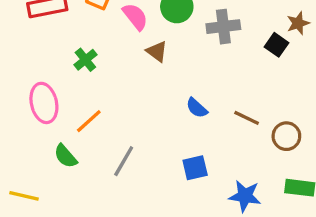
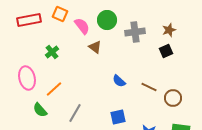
brown star: (298, 23) -> (169, 30), moved
black square: (276, 45) -> (166, 51), moved, turned 32

